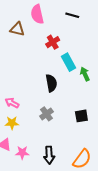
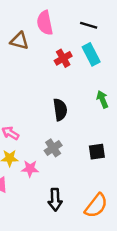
cyan rectangle: (69, 62) -> (91, 54), moved
pink star: (22, 153) -> (30, 169), moved

